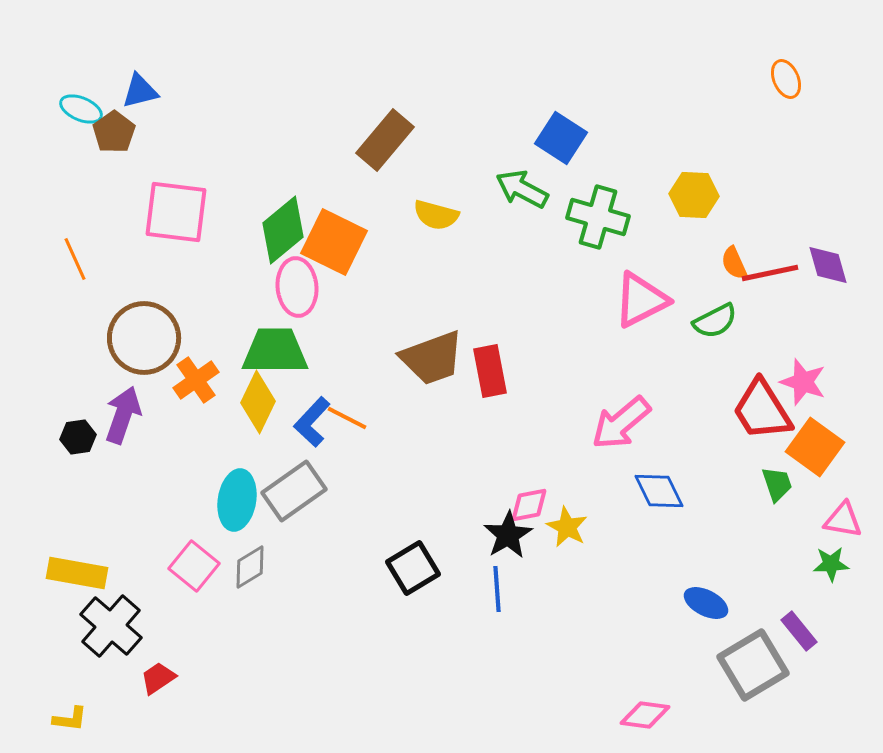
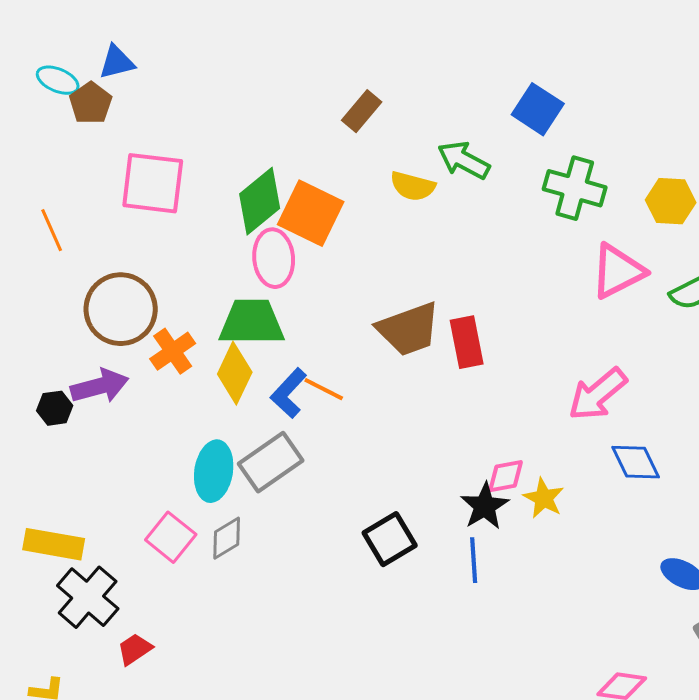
brown rectangle: (385, 140) -> (362, 111), size x0.7
green arrow: (522, 189) -> (464, 160), moved
yellow hexagon: (694, 195) -> (671, 201), moved
purple arrow: (123, 415) -> (100, 386), turned 56

